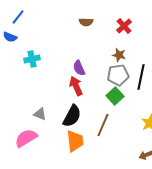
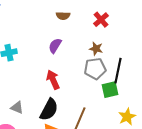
purple semicircle: (79, 68) -> (55, 46), moved, turned 56
green square: (115, 96) -> (110, 90), moved, turned 30

